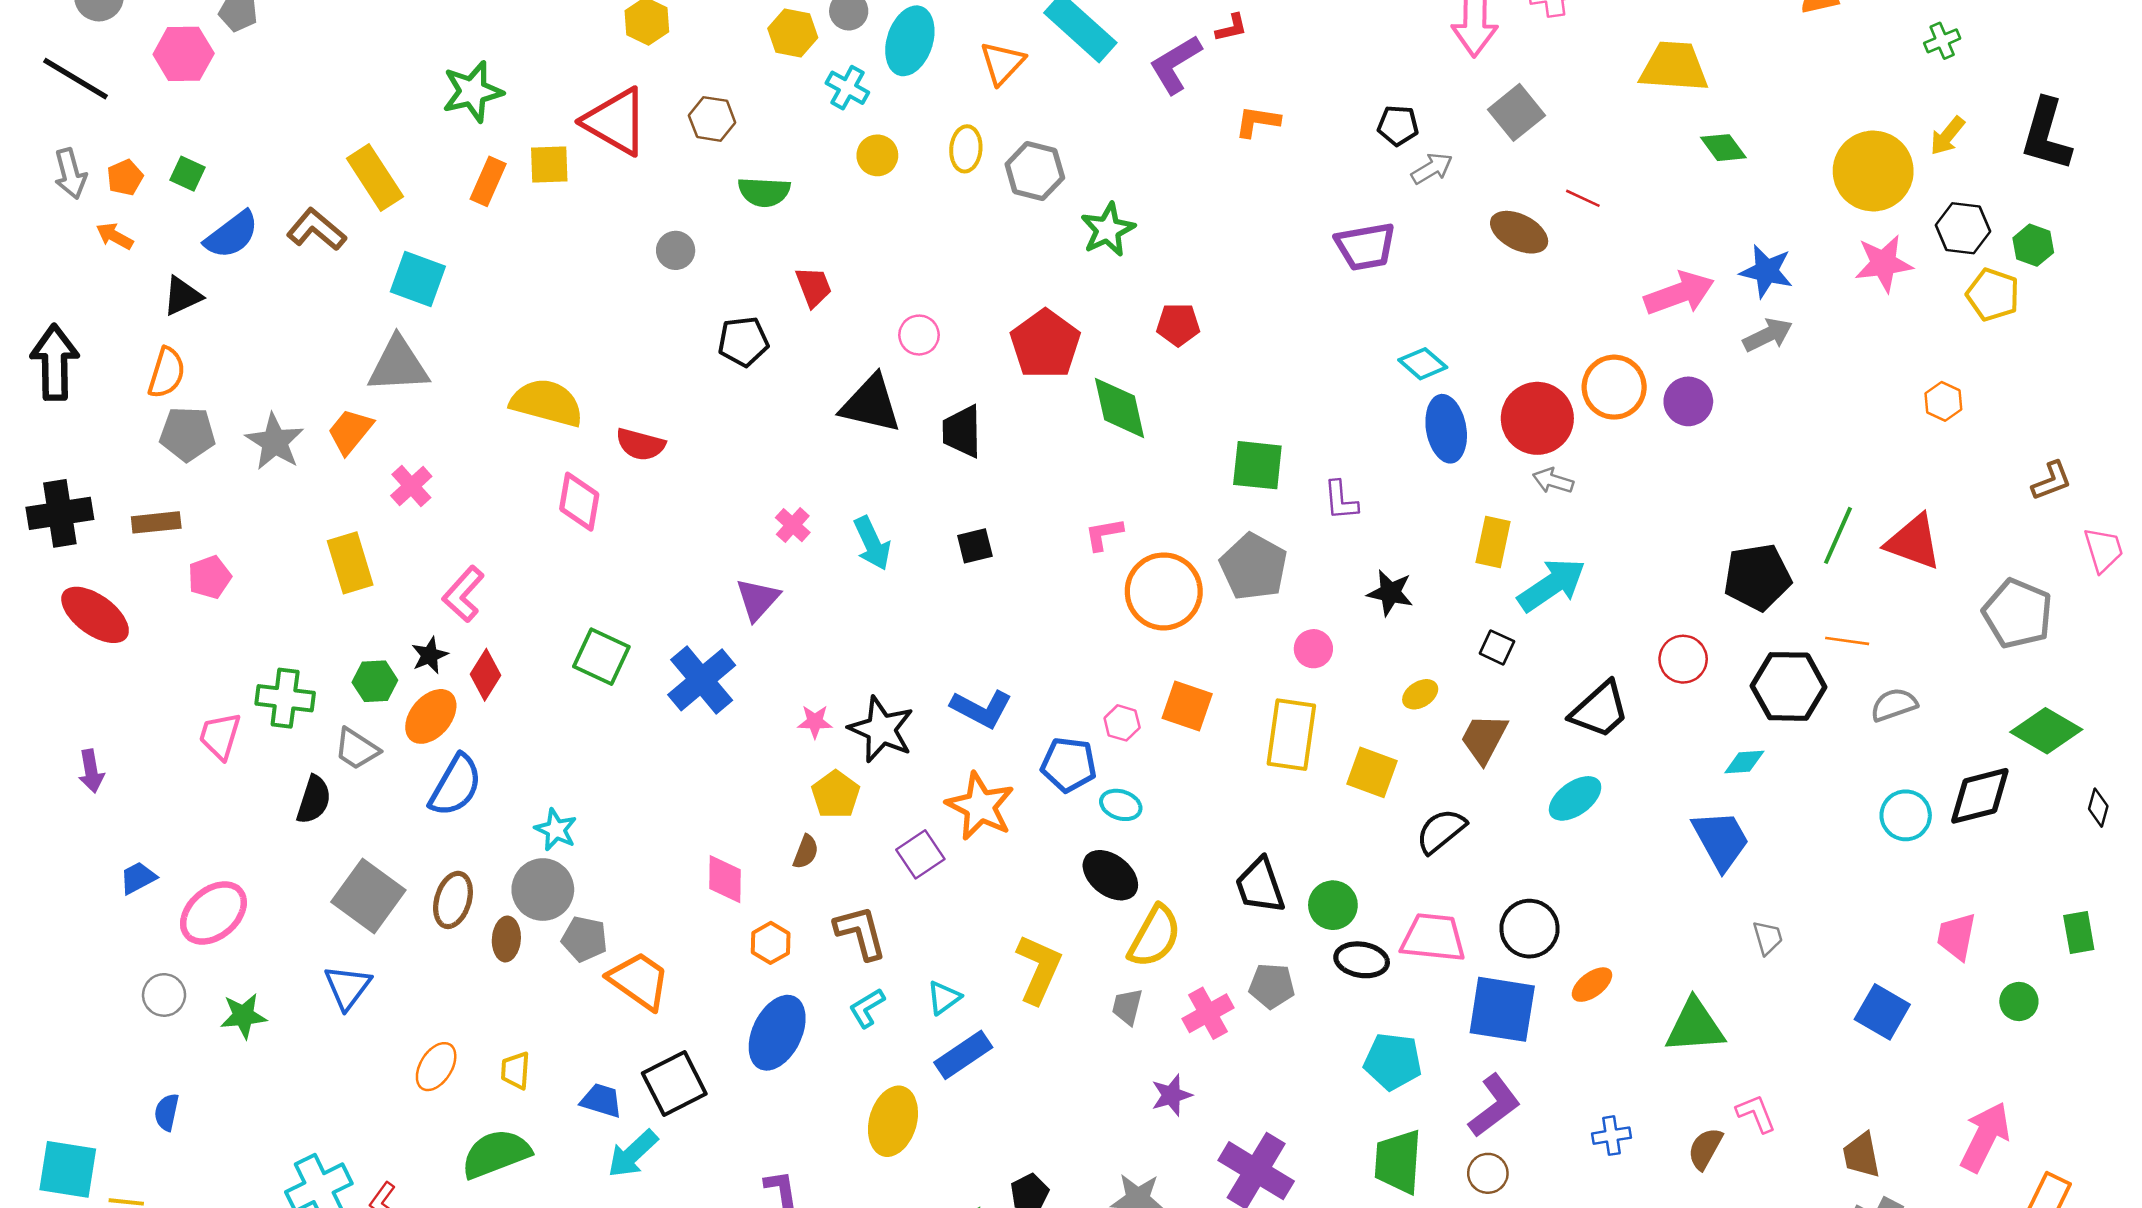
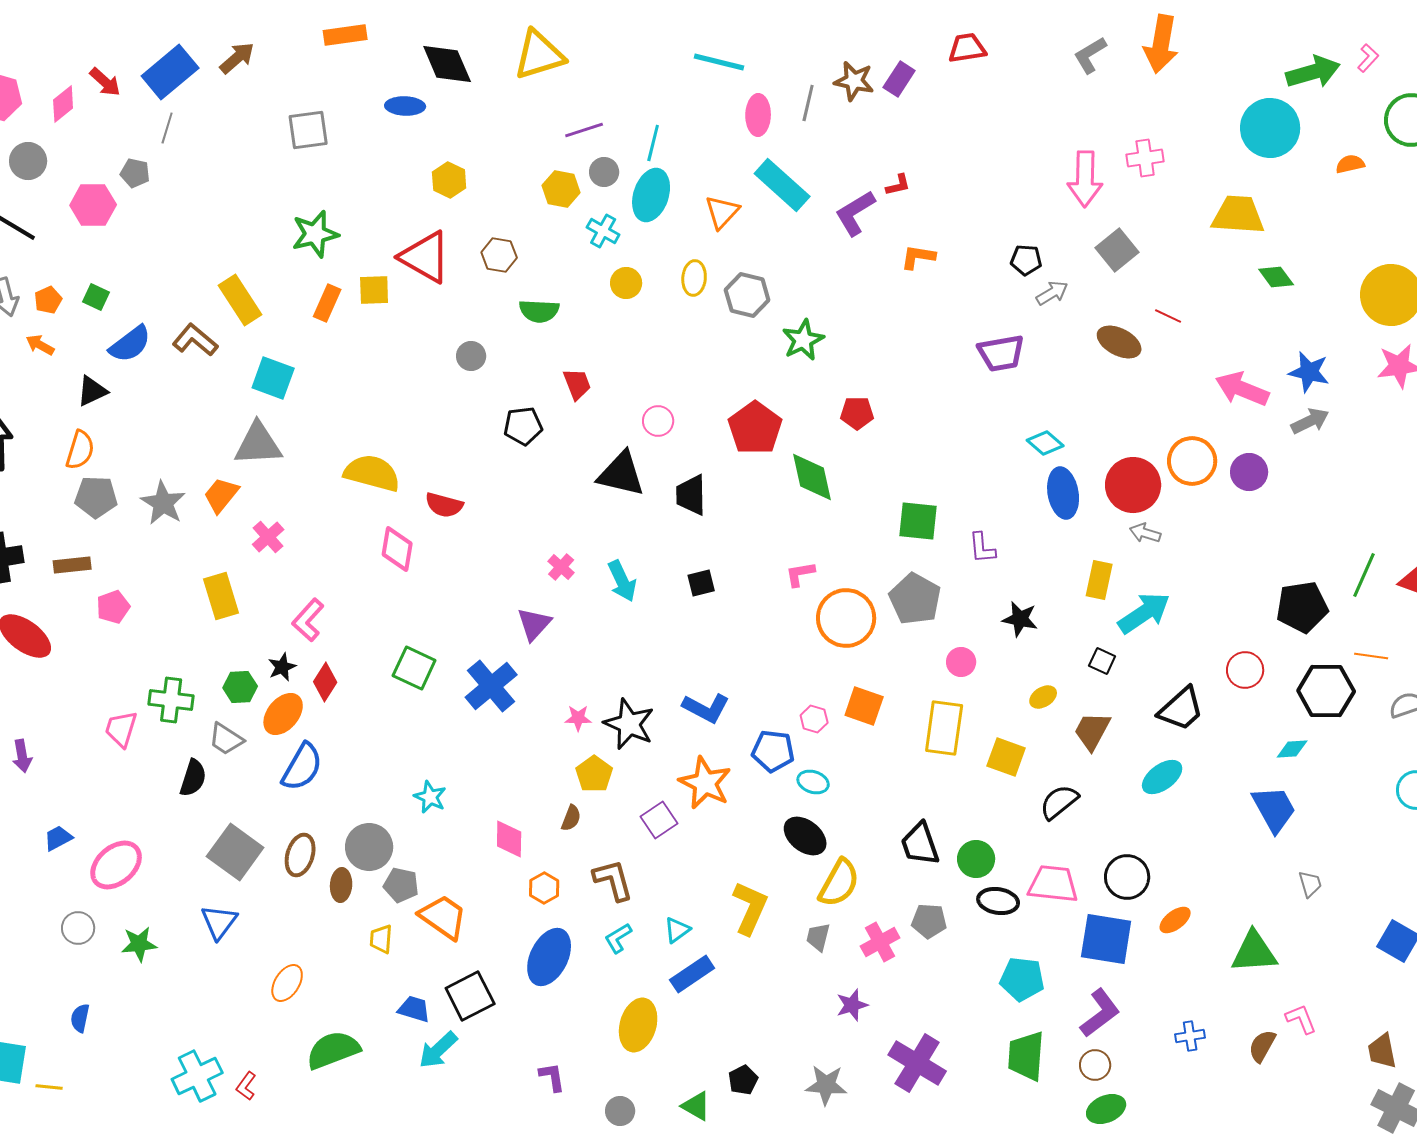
pink arrow: (1679, 293) -> (1242, 389), turned -138
cyan star: (556, 830) -> (430, 797), moved
yellow trapezoid: (515, 1070) -> (381, 939), moved

